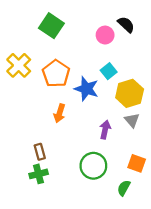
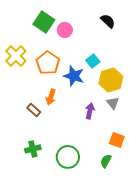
pink circle: (105, 35) -> (65, 30), moved
brown rectangle: (40, 152) -> (34, 110), moved, turned -32
green circle: (93, 166) -> (68, 157), moved

